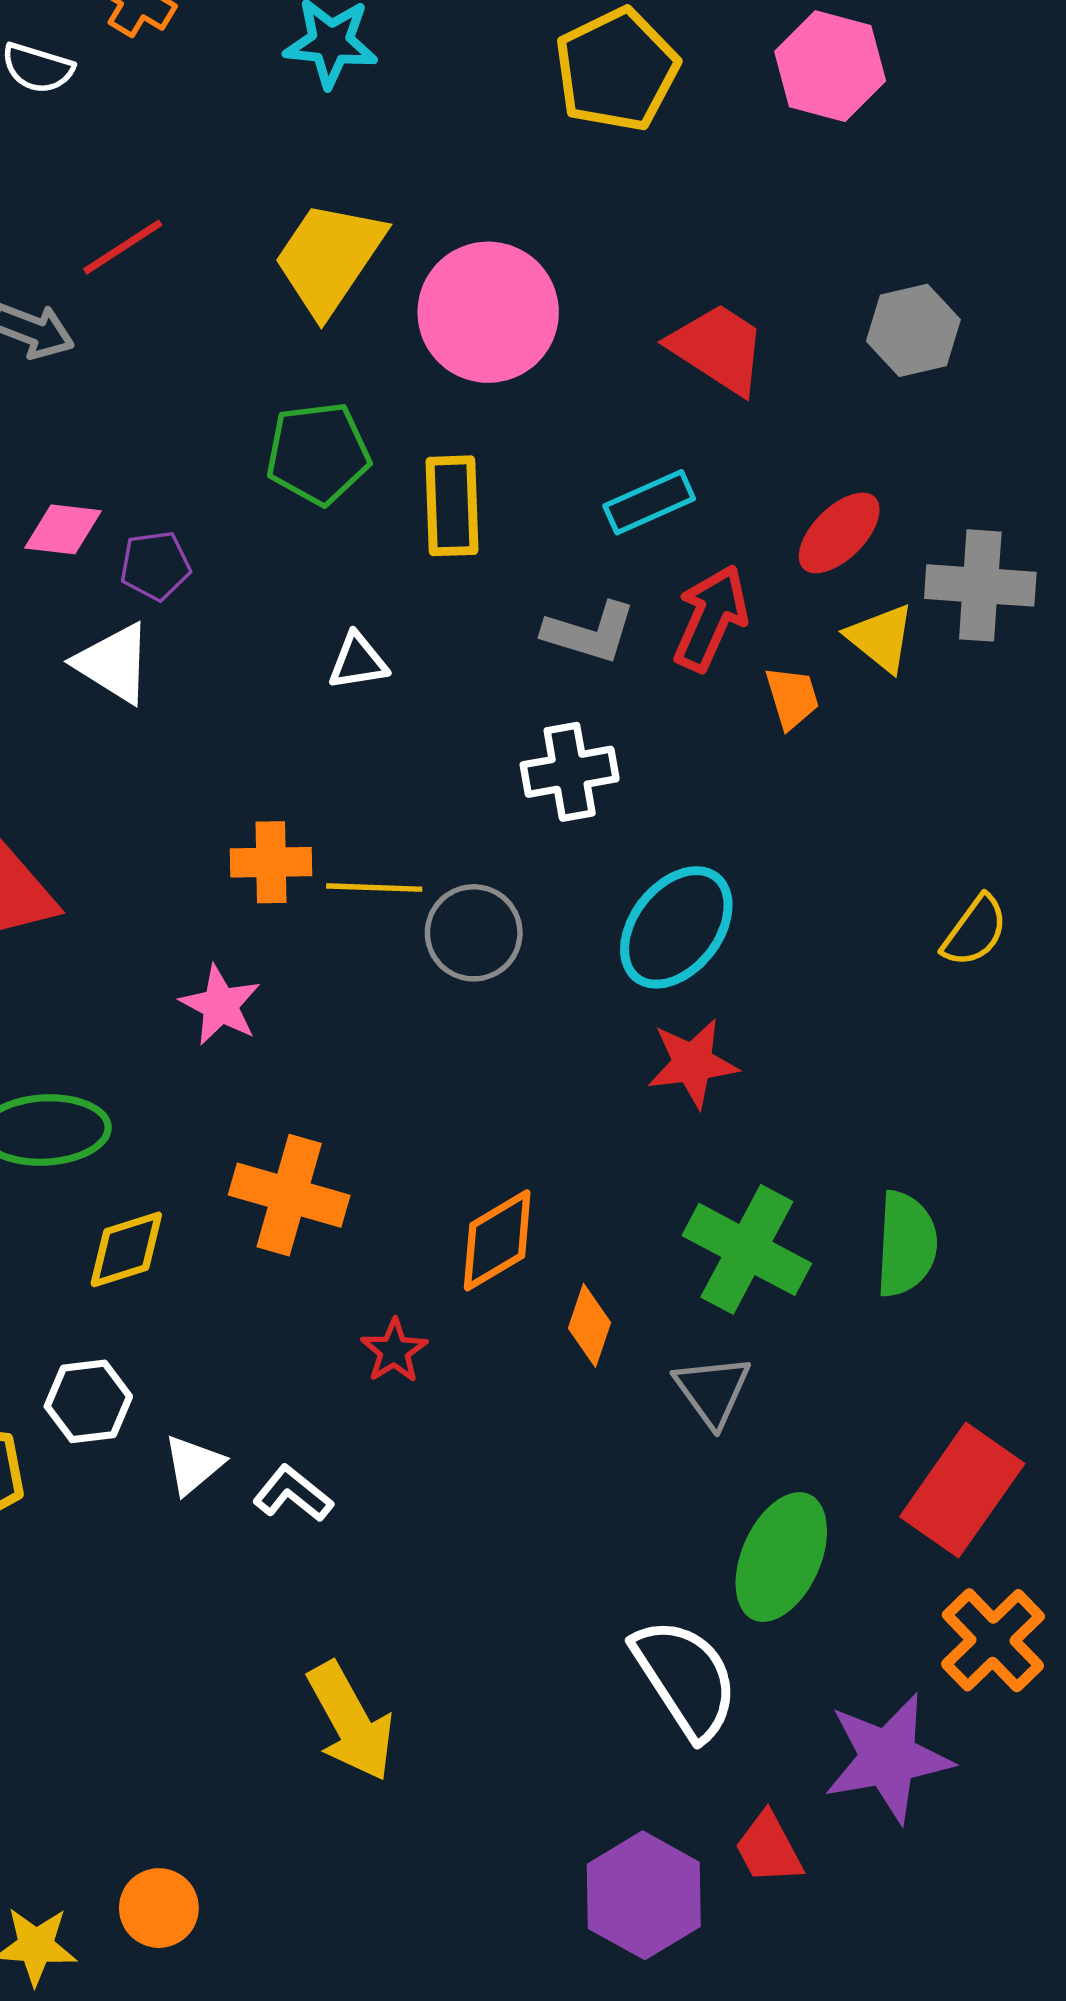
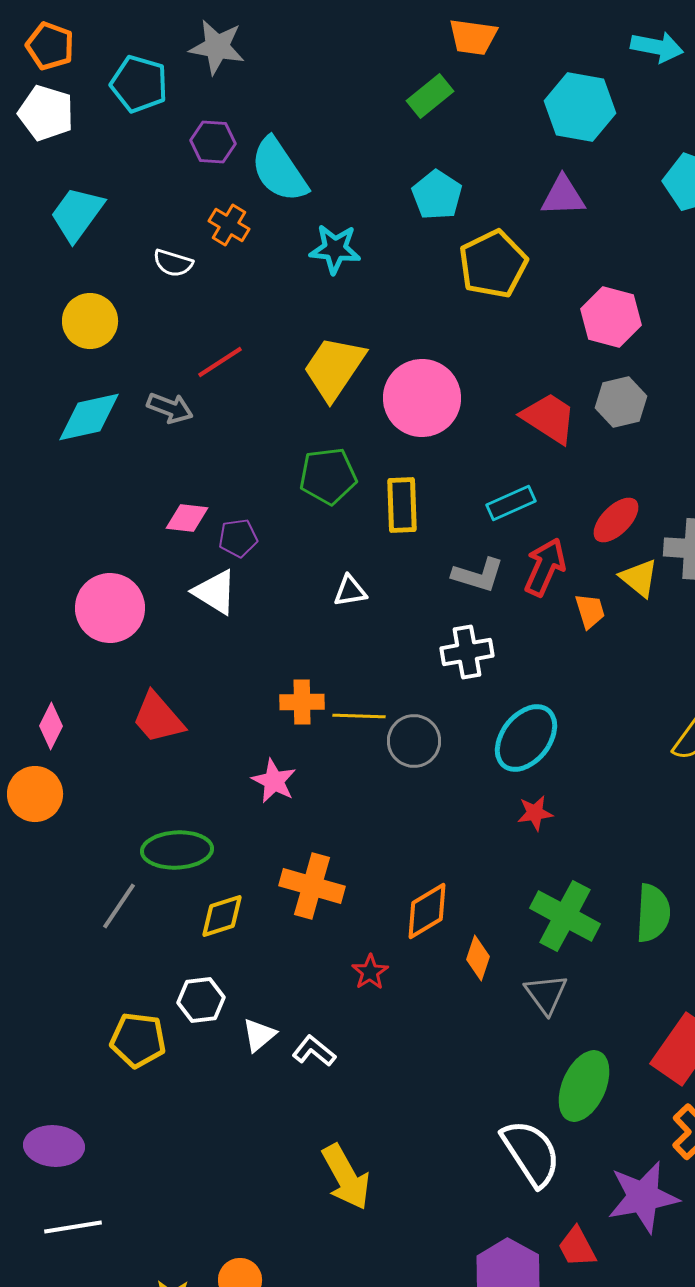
pink hexagon: (830, 66) -> (611, 317), moved
gray hexagon: (913, 330) -> (621, 402), moved
red star: (693, 1063) -> (535, 813), size x0.7

